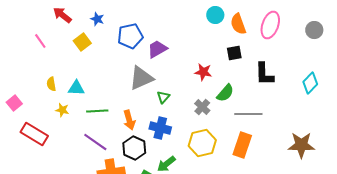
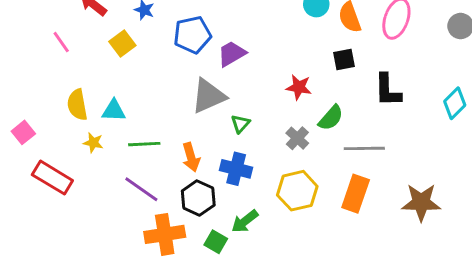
yellow semicircle: (51, 84) -> (77, 105), size x1.5
brown star: (301, 145) -> (421, 202), moved

